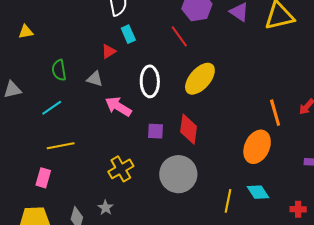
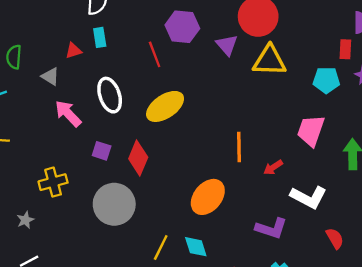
white ellipse: (150, 81) -> (110, 95), turned -32
orange line: (275, 113) -> (239, 147), moved

